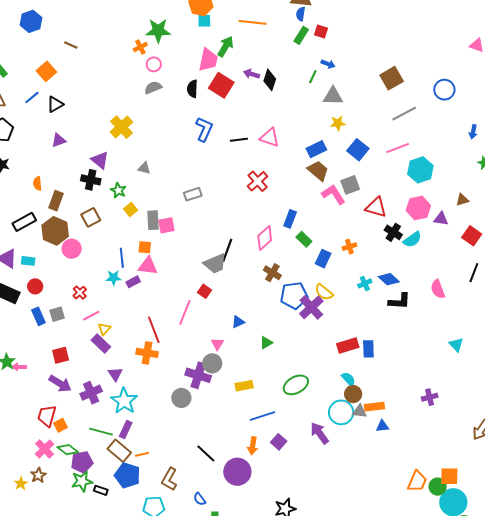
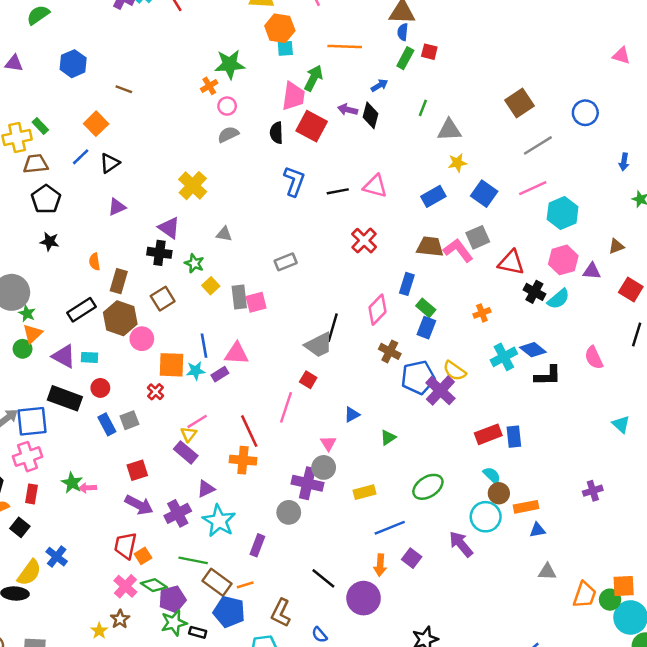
blue arrow: (328, 64) -> (379, 85), moved, turned -48
brown trapezoid: (318, 171) -> (430, 247), moved, turned -30
orange square: (145, 247) -> (171, 365), moved, size x1.6
blue rectangle: (323, 259) -> (426, 328), moved
cyan cross: (365, 283) -> (504, 357), size x1.5
pink line: (91, 316) -> (197, 421), moved
purple triangle: (115, 374) -> (206, 489), turned 42
gray triangle: (359, 411) -> (547, 572), moved
purple rectangle: (126, 430) -> (257, 545), moved

